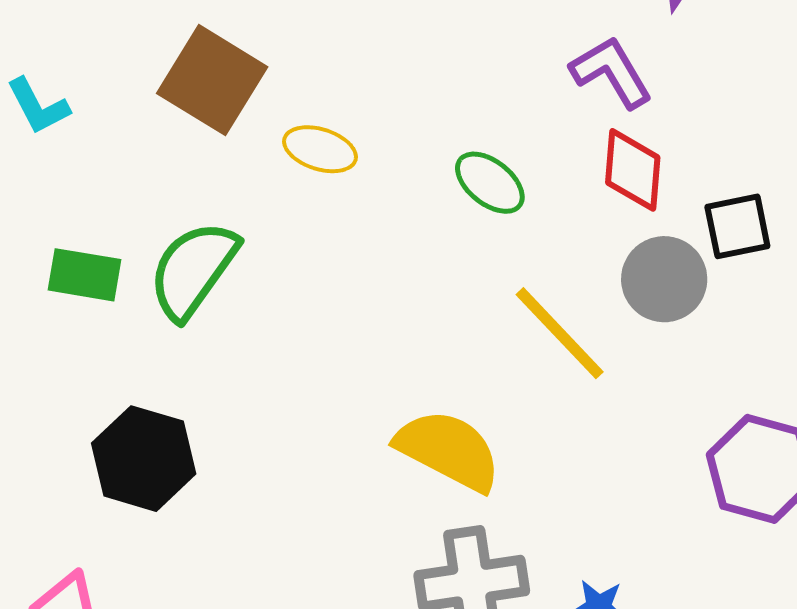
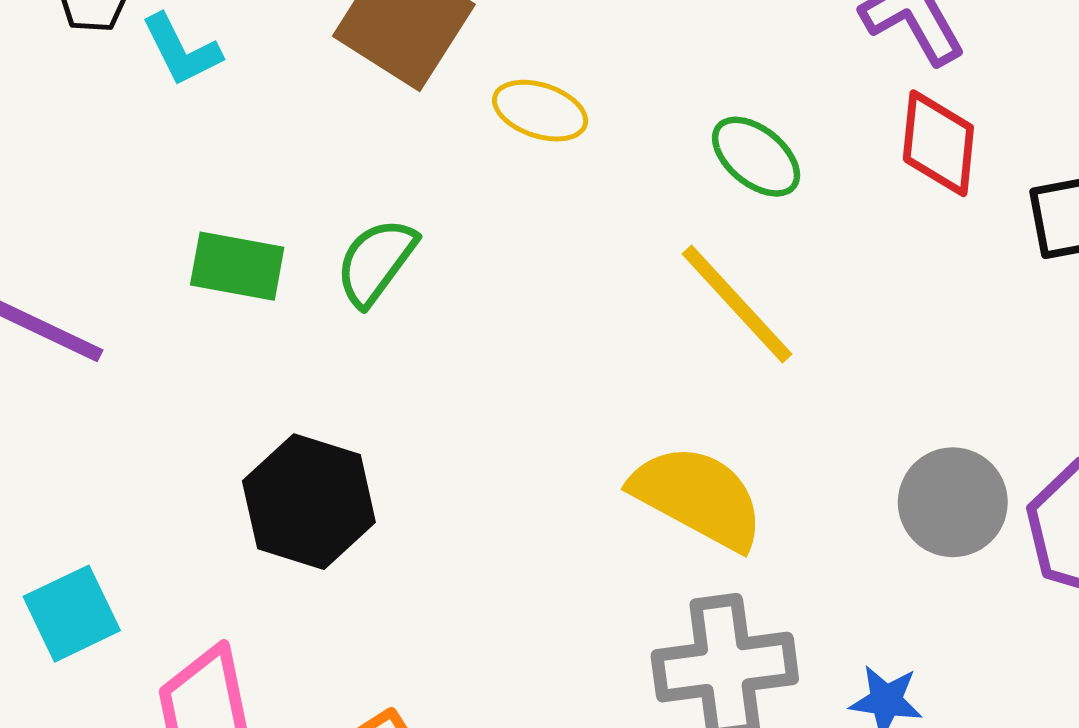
green semicircle: (193, 270) -> (376, 262), size x0.7
gray circle: (664, 279) -> (953, 502), moved
yellow line: (560, 333) -> (737, 304), moved

